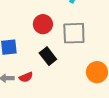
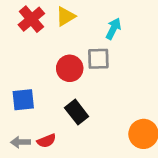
gray square: (74, 33) -> (98, 59), moved, size x0.7

